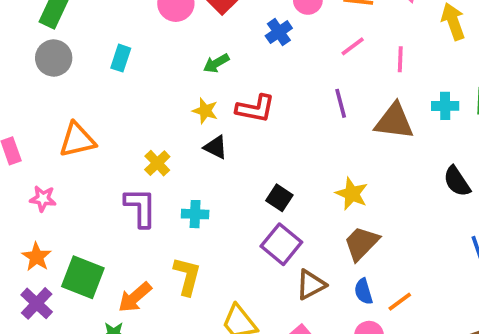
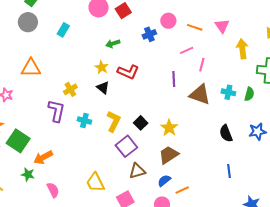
pink line: (400, 59) -> (202, 65), moved
black square: (279, 198) -> (141, 123), moved
yellow L-shape: (187, 276) -> (114, 121), moved
blue semicircle: (364, 291) -> (164, 181), turned 56

